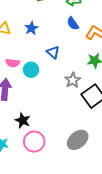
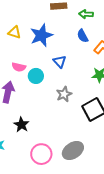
blue star: (31, 28) -> (41, 35), size x1.6
gray star: (73, 80) -> (64, 94), moved
pink circle: (34, 142) -> (41, 154), moved

